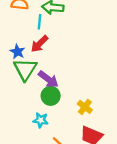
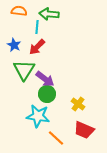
blue star: (17, 52) -> (14, 45), moved
cyan star: (41, 120) -> (38, 116), size x1.6

